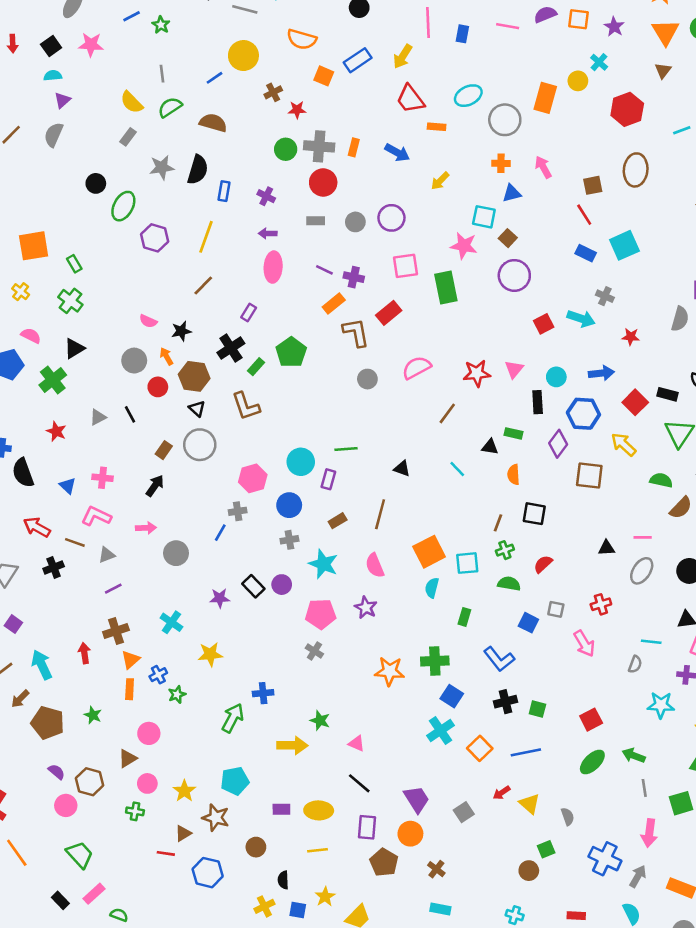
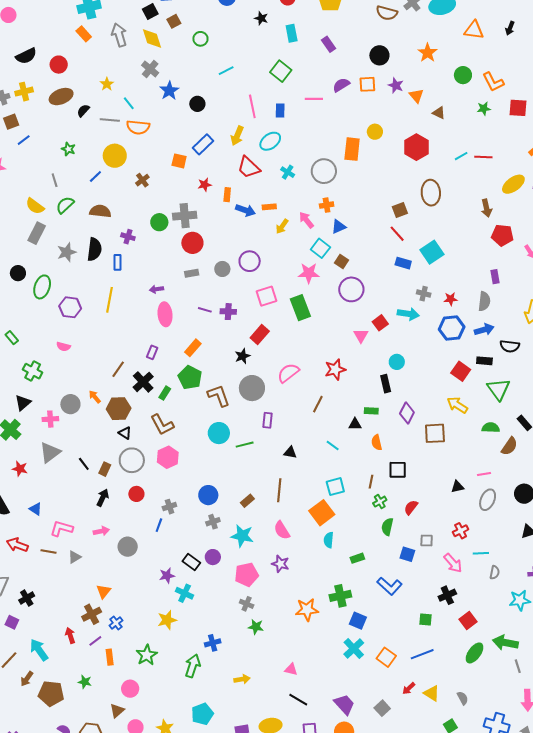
green star: (161, 25) -> (68, 149), moved
orange triangle: (665, 32) -> (416, 96), moved, size x0.7
orange semicircle: (302, 39) -> (138, 127), moved
cyan cross: (599, 62) -> (288, 172), moved
brown triangle: (663, 71) -> (439, 113), turned -32
cyan ellipse: (468, 96) -> (270, 141), moved
red star: (297, 110) -> (205, 185), moved
orange rectangle: (437, 127) -> (269, 207), moved
gray rectangle: (128, 137) -> (37, 233), size x1.5
orange rectangle: (354, 147) -> (227, 195), moved
pink arrow: (543, 167) -> (306, 220), moved
purple cross: (266, 196) -> (128, 237), moved
cyan square: (484, 217) -> (320, 248), turned 36
brown line: (203, 286) -> (118, 369), moved
green cross: (70, 301) -> (33, 371), moved
orange rectangle: (334, 304) -> (193, 348), moved
pink semicircle: (148, 321) -> (63, 347), moved
black star: (181, 331) -> (242, 356), moved
brown L-shape: (356, 332) -> (219, 396), moved
red star: (631, 337) -> (451, 299), moved
pink triangle: (514, 369) -> (361, 336), moved
blue arrow: (601, 373) -> (484, 330), moved
gray circle: (367, 379) -> (252, 388), size x1.6
red circle: (158, 387) -> (136, 494), moved
black line: (130, 414) -> (84, 464), moved
blue hexagon: (583, 414) -> (452, 328), moved
gray triangle: (98, 417) -> (50, 452), size x1.6
cyan circle: (301, 462) -> (219, 433), moved
pink cross: (102, 478) -> (50, 419), moved
pink hexagon: (253, 478) -> (168, 457), moved
purple rectangle: (328, 479) -> (268, 420), moved
cyan square: (467, 563) -> (335, 487), moved
black cross: (54, 567) -> (27, 598), moved
green semicircle: (509, 584) -> (387, 527), turned -78
purple line: (113, 589) -> (95, 641), moved
green rectangle: (464, 617) -> (357, 558), turned 64
cyan cross: (171, 622) -> (185, 593), moved
cyan line: (651, 642) -> (481, 553), moved
orange triangle: (130, 660) -> (104, 591), moved
blue cross: (158, 675) -> (116, 623), moved
green star: (177, 694) -> (147, 655), size x1.5
black cross: (506, 702) -> (447, 595), moved
green star: (320, 721) -> (256, 627), moved
yellow arrow: (292, 745) -> (242, 679), size x0.7
green arrow: (634, 756) -> (505, 643), size x1.4

